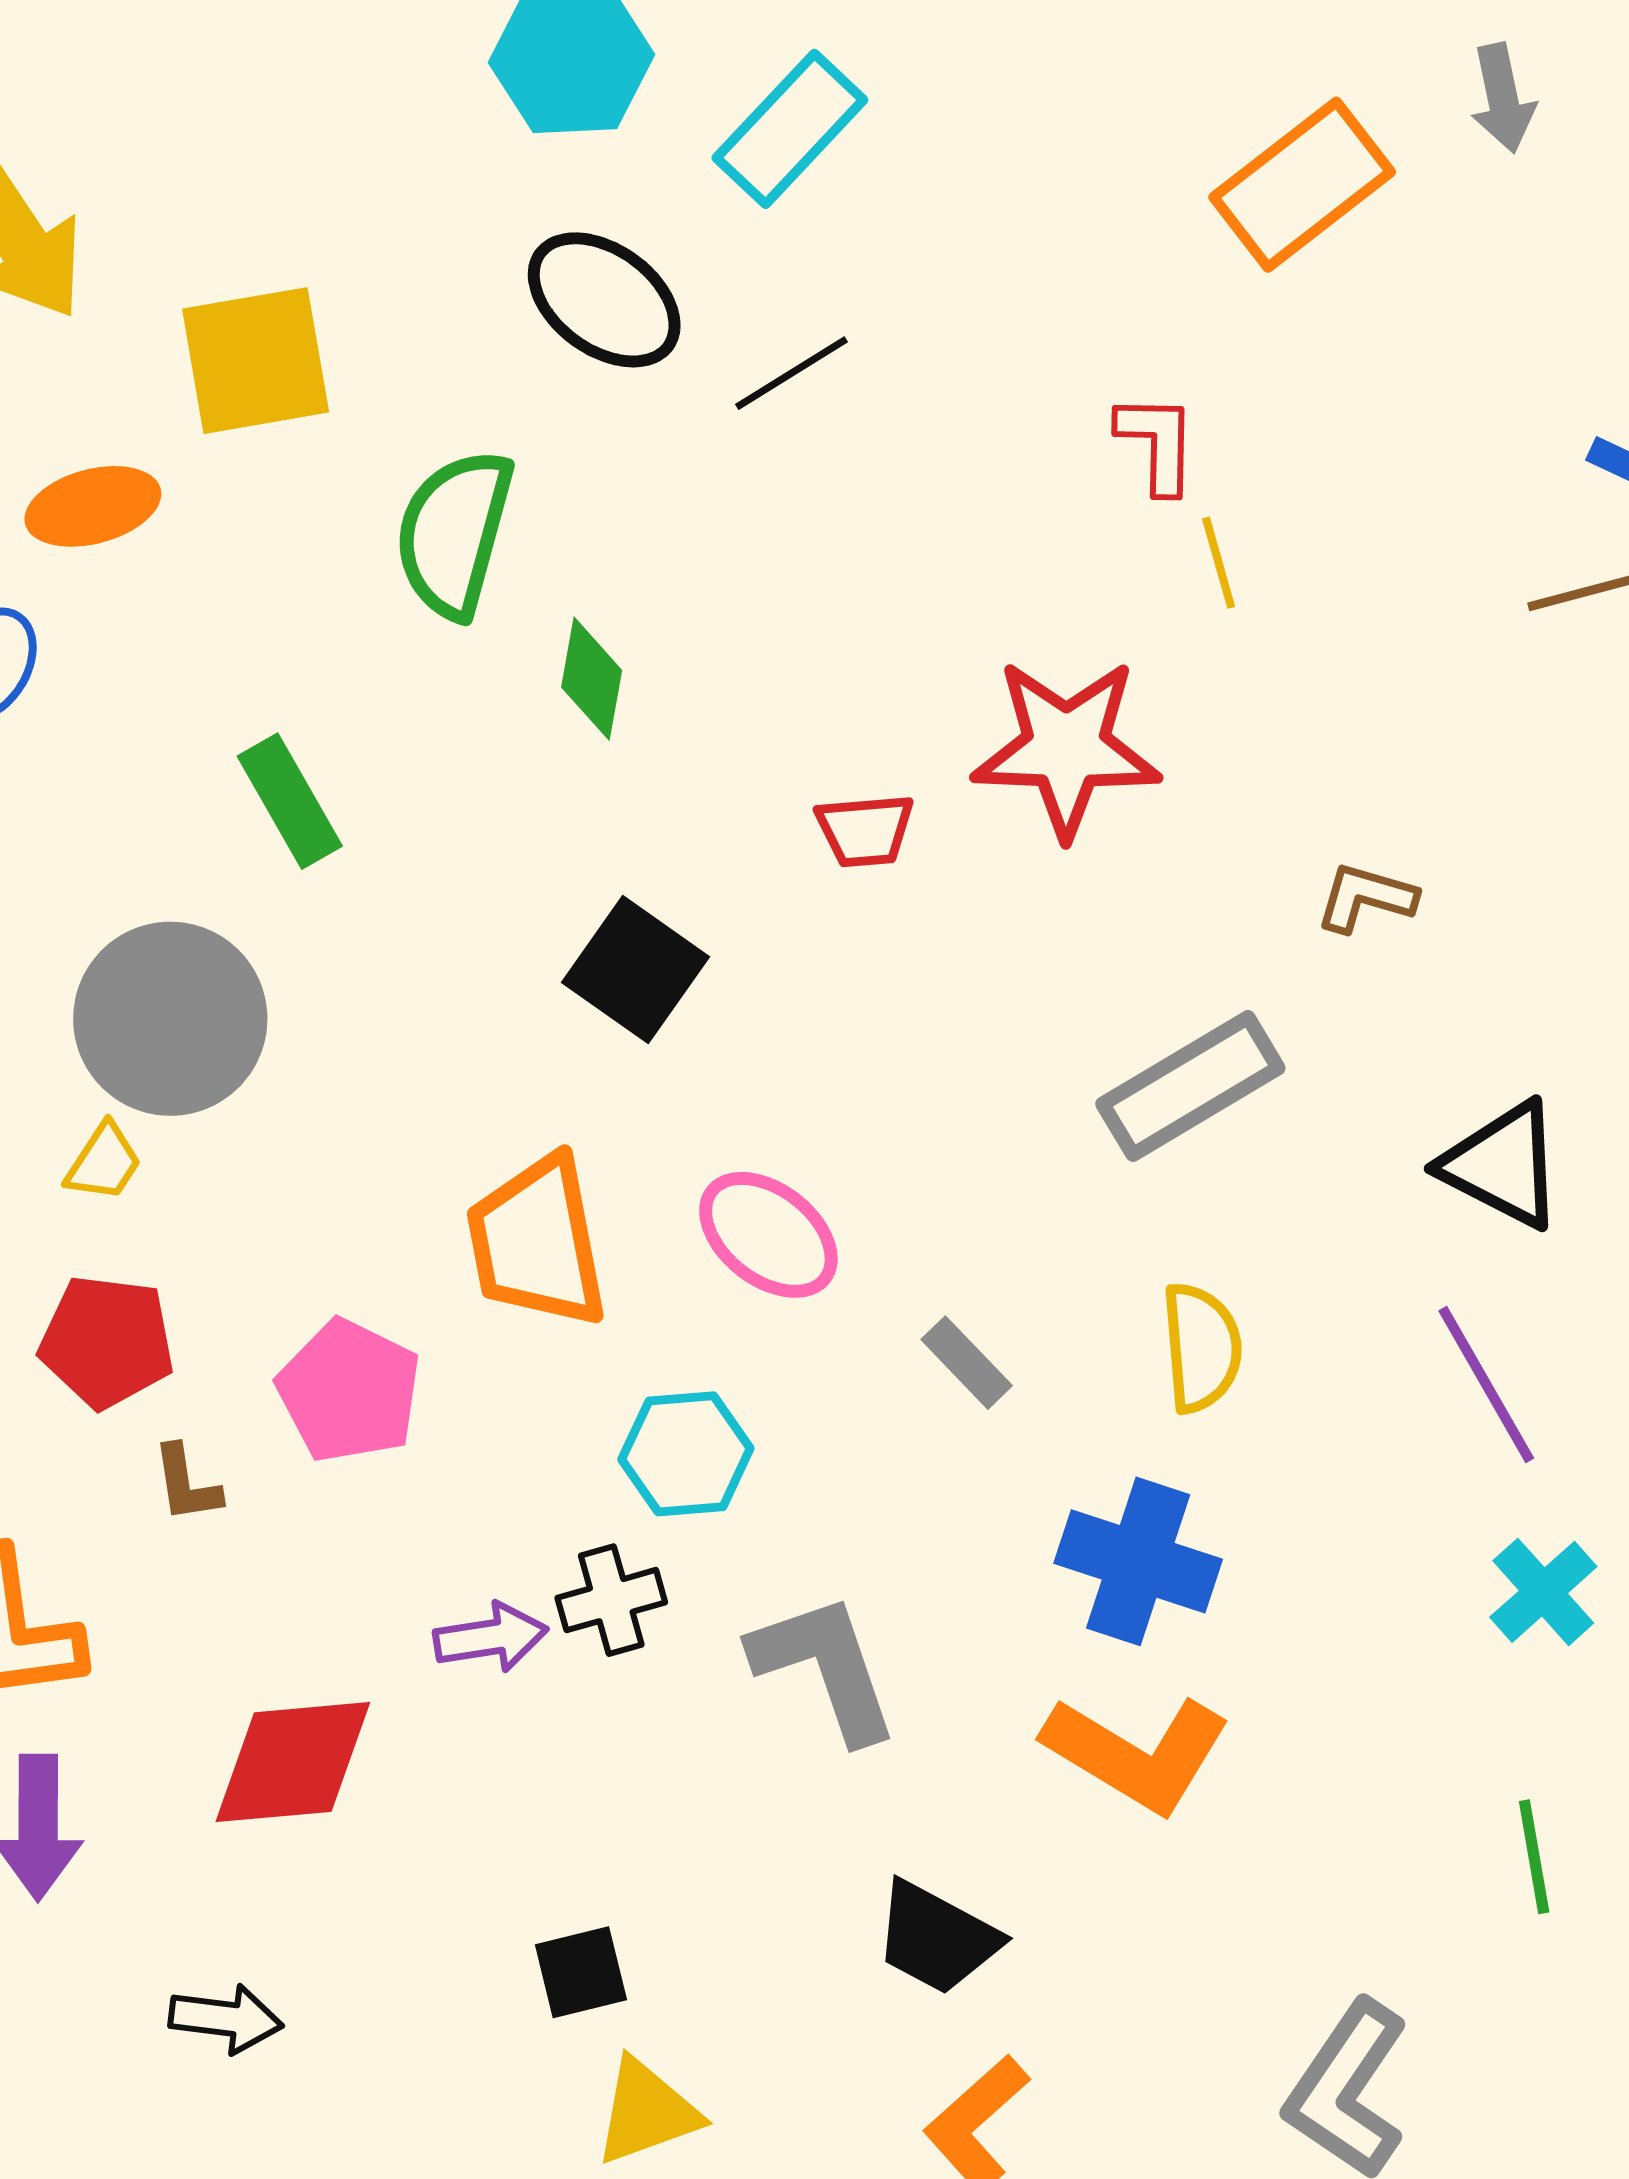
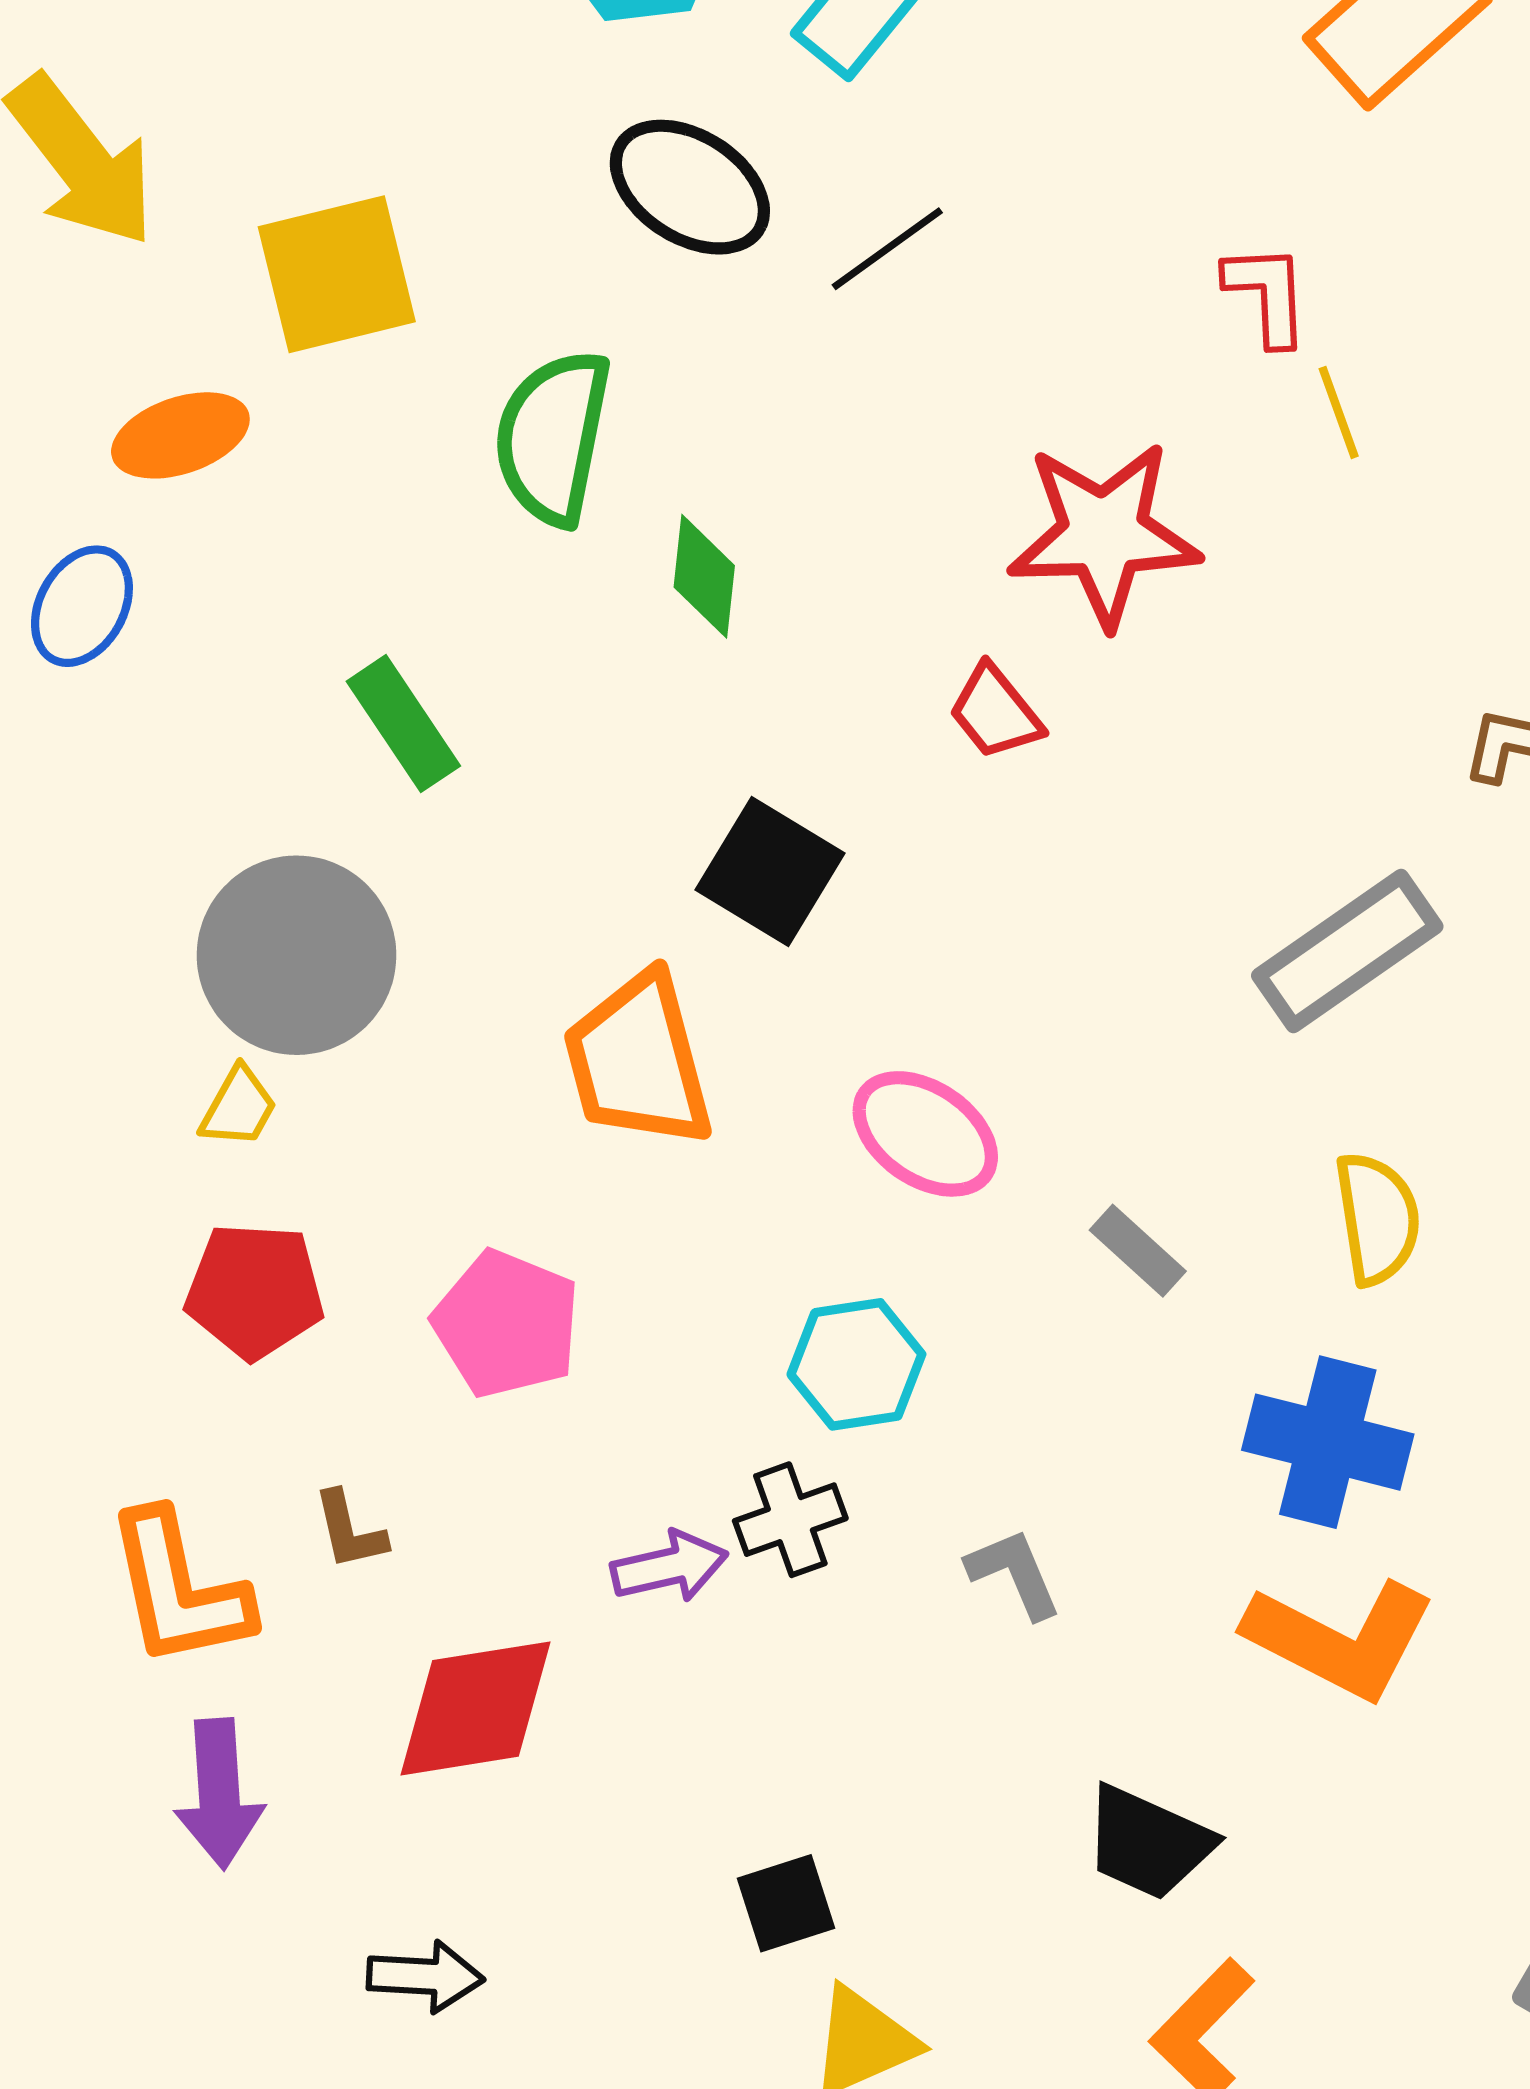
red star: (1066, 748) -> (1104, 534), moved
red trapezoid: (865, 830) -> (995, 712), turned 60
orange trapezoid: (537, 1242) -> (638, 1061), moved
brown L-shape: (186, 1484) -> (350, 1530), moved
gray L-shape: (825, 1667) -> (1014, 1573), size x0.6

